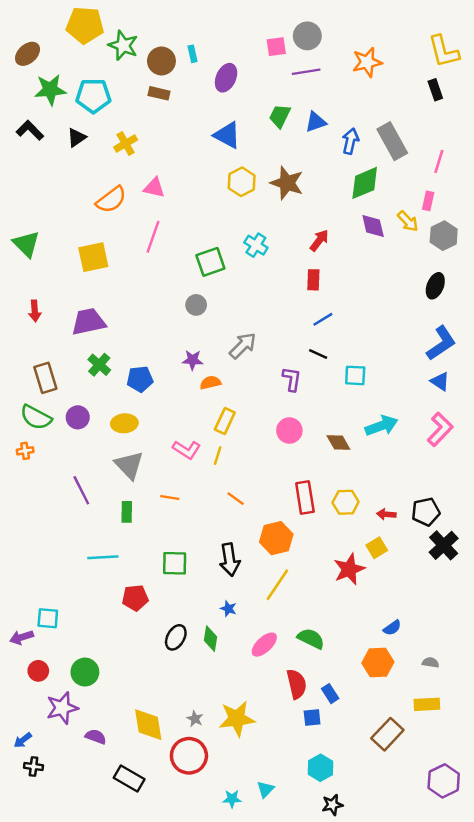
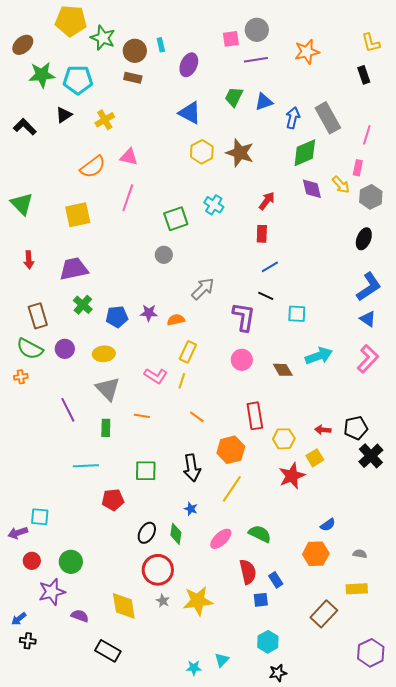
yellow L-shape: (444, 51) -> (371, 43), size x0.7
black L-shape: (30, 130) -> (25, 127), moved
purple star: (193, 360) -> (149, 313), moved
purple L-shape: (292, 379) -> (244, 317), size x1.4
yellow hexagon: (346, 502) -> (284, 439), moved
red circle: (189, 756) -> (158, 570), moved

